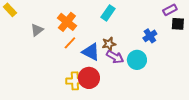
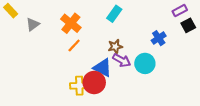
black square: (178, 24) -> (188, 25), turned -32
gray triangle: (37, 30) -> (33, 24), moved
blue triangle: (91, 52) -> (103, 68), moved

